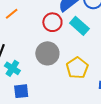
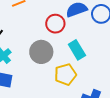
cyan rectangle: (79, 26) -> (77, 50), moved

